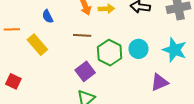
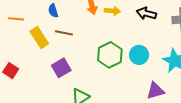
brown line: (82, 35) -> (64, 33), moved
purple square: (85, 71) -> (61, 68), moved

